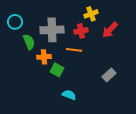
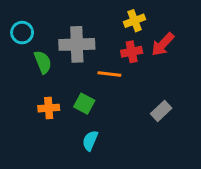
red cross: (81, 31) -> (132, 52), moved
orange cross: (44, 57) -> (49, 108), moved
cyan semicircle: (69, 95) -> (90, 141), moved, turned -88

